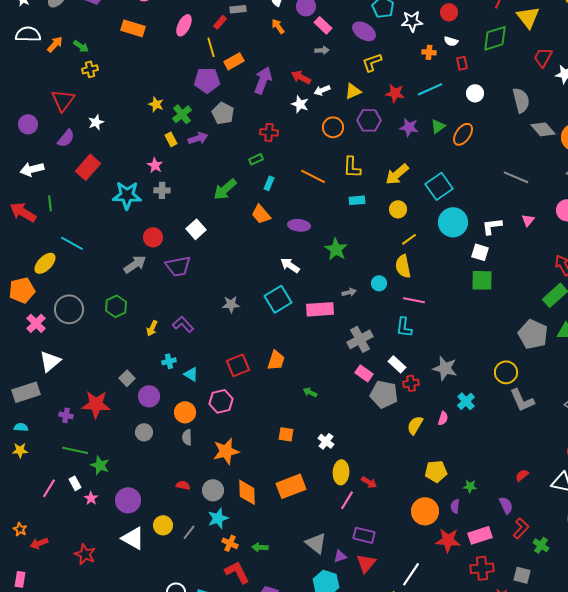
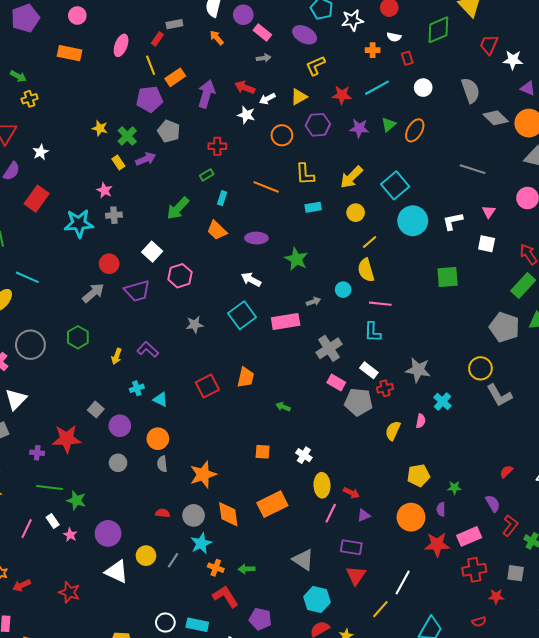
white square: (480, 252) -> (487, 244), moved
pink hexagon: (221, 401) -> (180, 276), moved
purple triangle: (340, 556) -> (364, 515), moved

